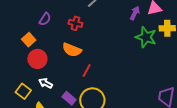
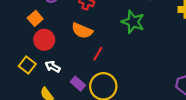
green star: (146, 37) -> (133, 22), moved
yellow square: (23, 91) -> (27, 65), moved

